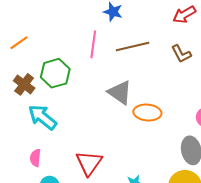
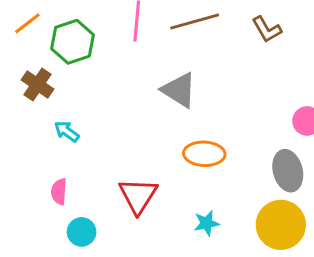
green hexagon: (55, 73) -> (73, 42), moved
orange ellipse: (147, 113) -> (204, 154), moved
cyan arrow: (42, 117) -> (67, 131), size x0.6

